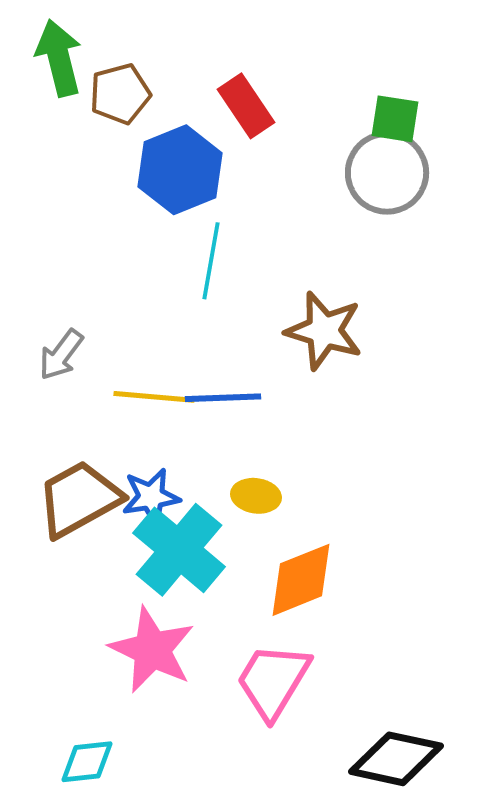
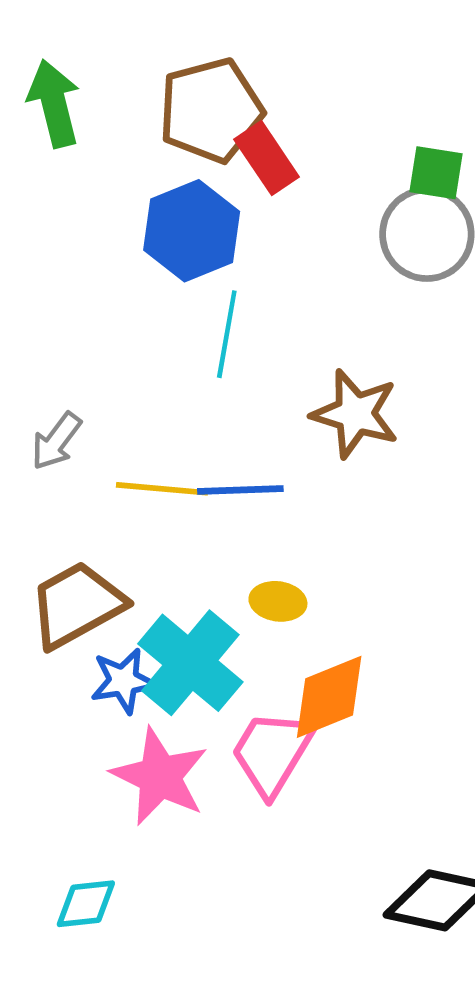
brown pentagon: (120, 94) -> (211, 110), moved, size x1.5
blue star: (151, 497) -> (123, 681), moved
pink trapezoid: (273, 681) -> (272, 753), moved

